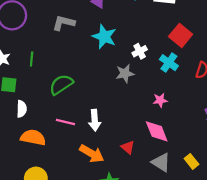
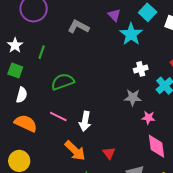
cyan star: (104, 37) -> (131, 34), moved
gray star: (125, 73) -> (133, 97), moved
pink diamond: (157, 131) -> (157, 146), moved

